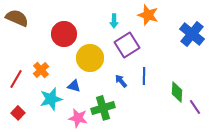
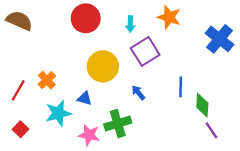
red circle: (64, 34) -> (86, 18), moved
blue line: (144, 76) -> (181, 87), moved
purple line: (195, 107) -> (211, 130), moved

